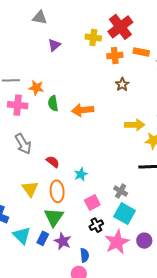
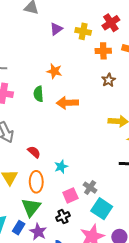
red cross: (120, 27) -> (111, 23), size x0.7
purple triangle: (54, 45) -> (56, 29), moved
orange star: (36, 88) -> (54, 71), moved
gray cross: (121, 191) -> (90, 188), moved
black cross: (96, 225) -> (63, 217), moved

